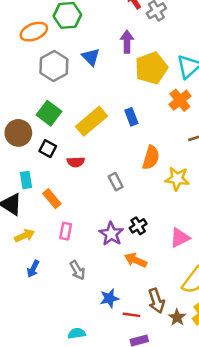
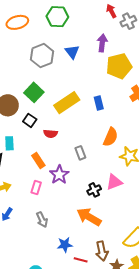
orange ellipse: (34, 32) -> (17, 22), moved
orange rectangle: (52, 199) -> (38, 161), moved
purple star: (111, 234) -> (59, 175), moved
pink triangle: (180, 238) -> (114, 182), moved
orange arrow: (136, 260) -> (89, 217), size x1.4

